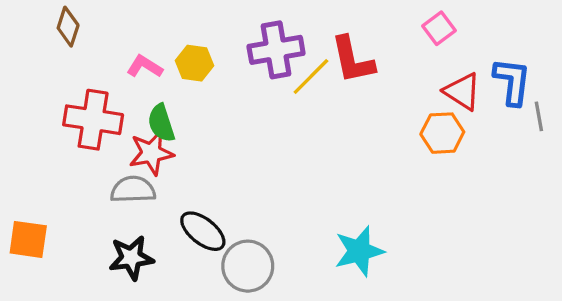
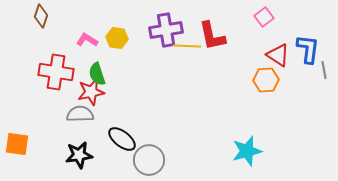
yellow line: (311, 76) -> (187, 46), turned 48
cyan star: (359, 251) -> (247, 151), moved

